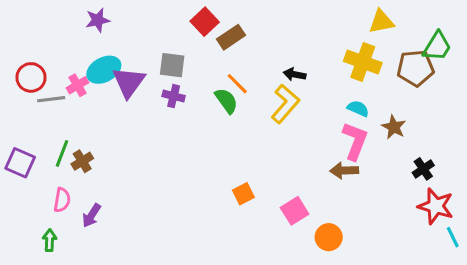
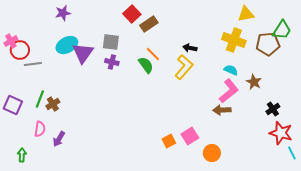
pink cross: (78, 85) -> (11, 41), moved
pink L-shape: (355, 141) -> (229, 91), turned 30
orange square: (243, 194) -> (169, 141), moved
green arrow: (50, 240) -> (22, 155), moved

